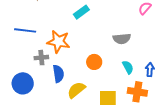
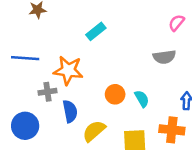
gray semicircle: (122, 39) -> (164, 57), moved
cyan semicircle: (128, 67) -> (142, 99), moved

